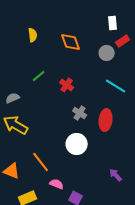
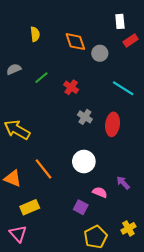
gray circle: (107, 53) -> (100, 53), moved
gray semicircle: (13, 98) -> (14, 69), moved
white circle: (77, 144) -> (84, 162), moved
pink semicircle: (57, 184) -> (100, 192), moved

